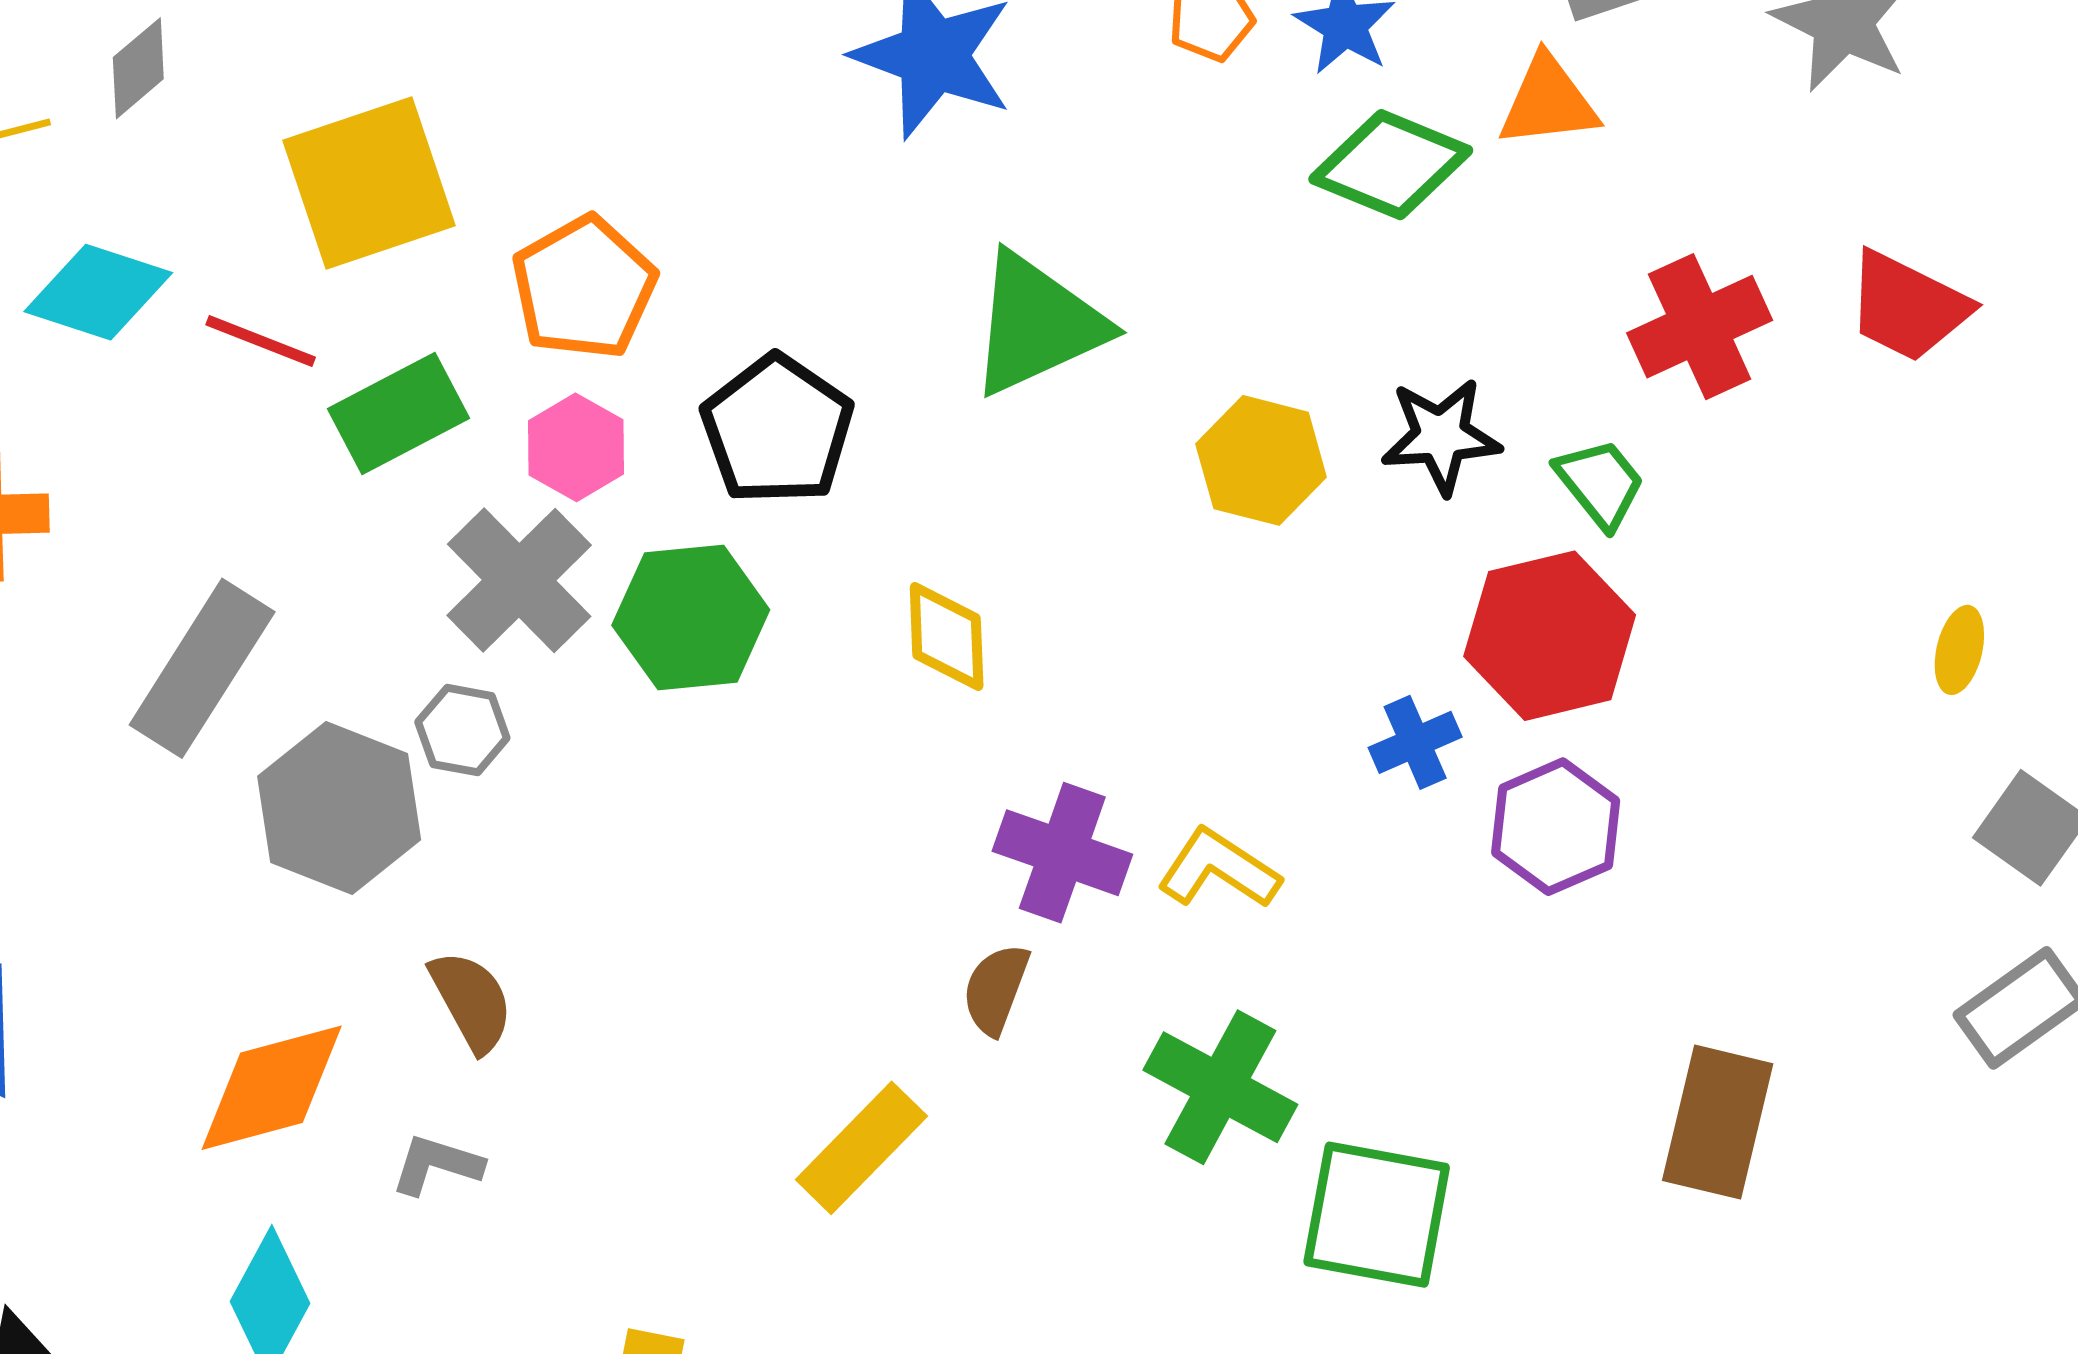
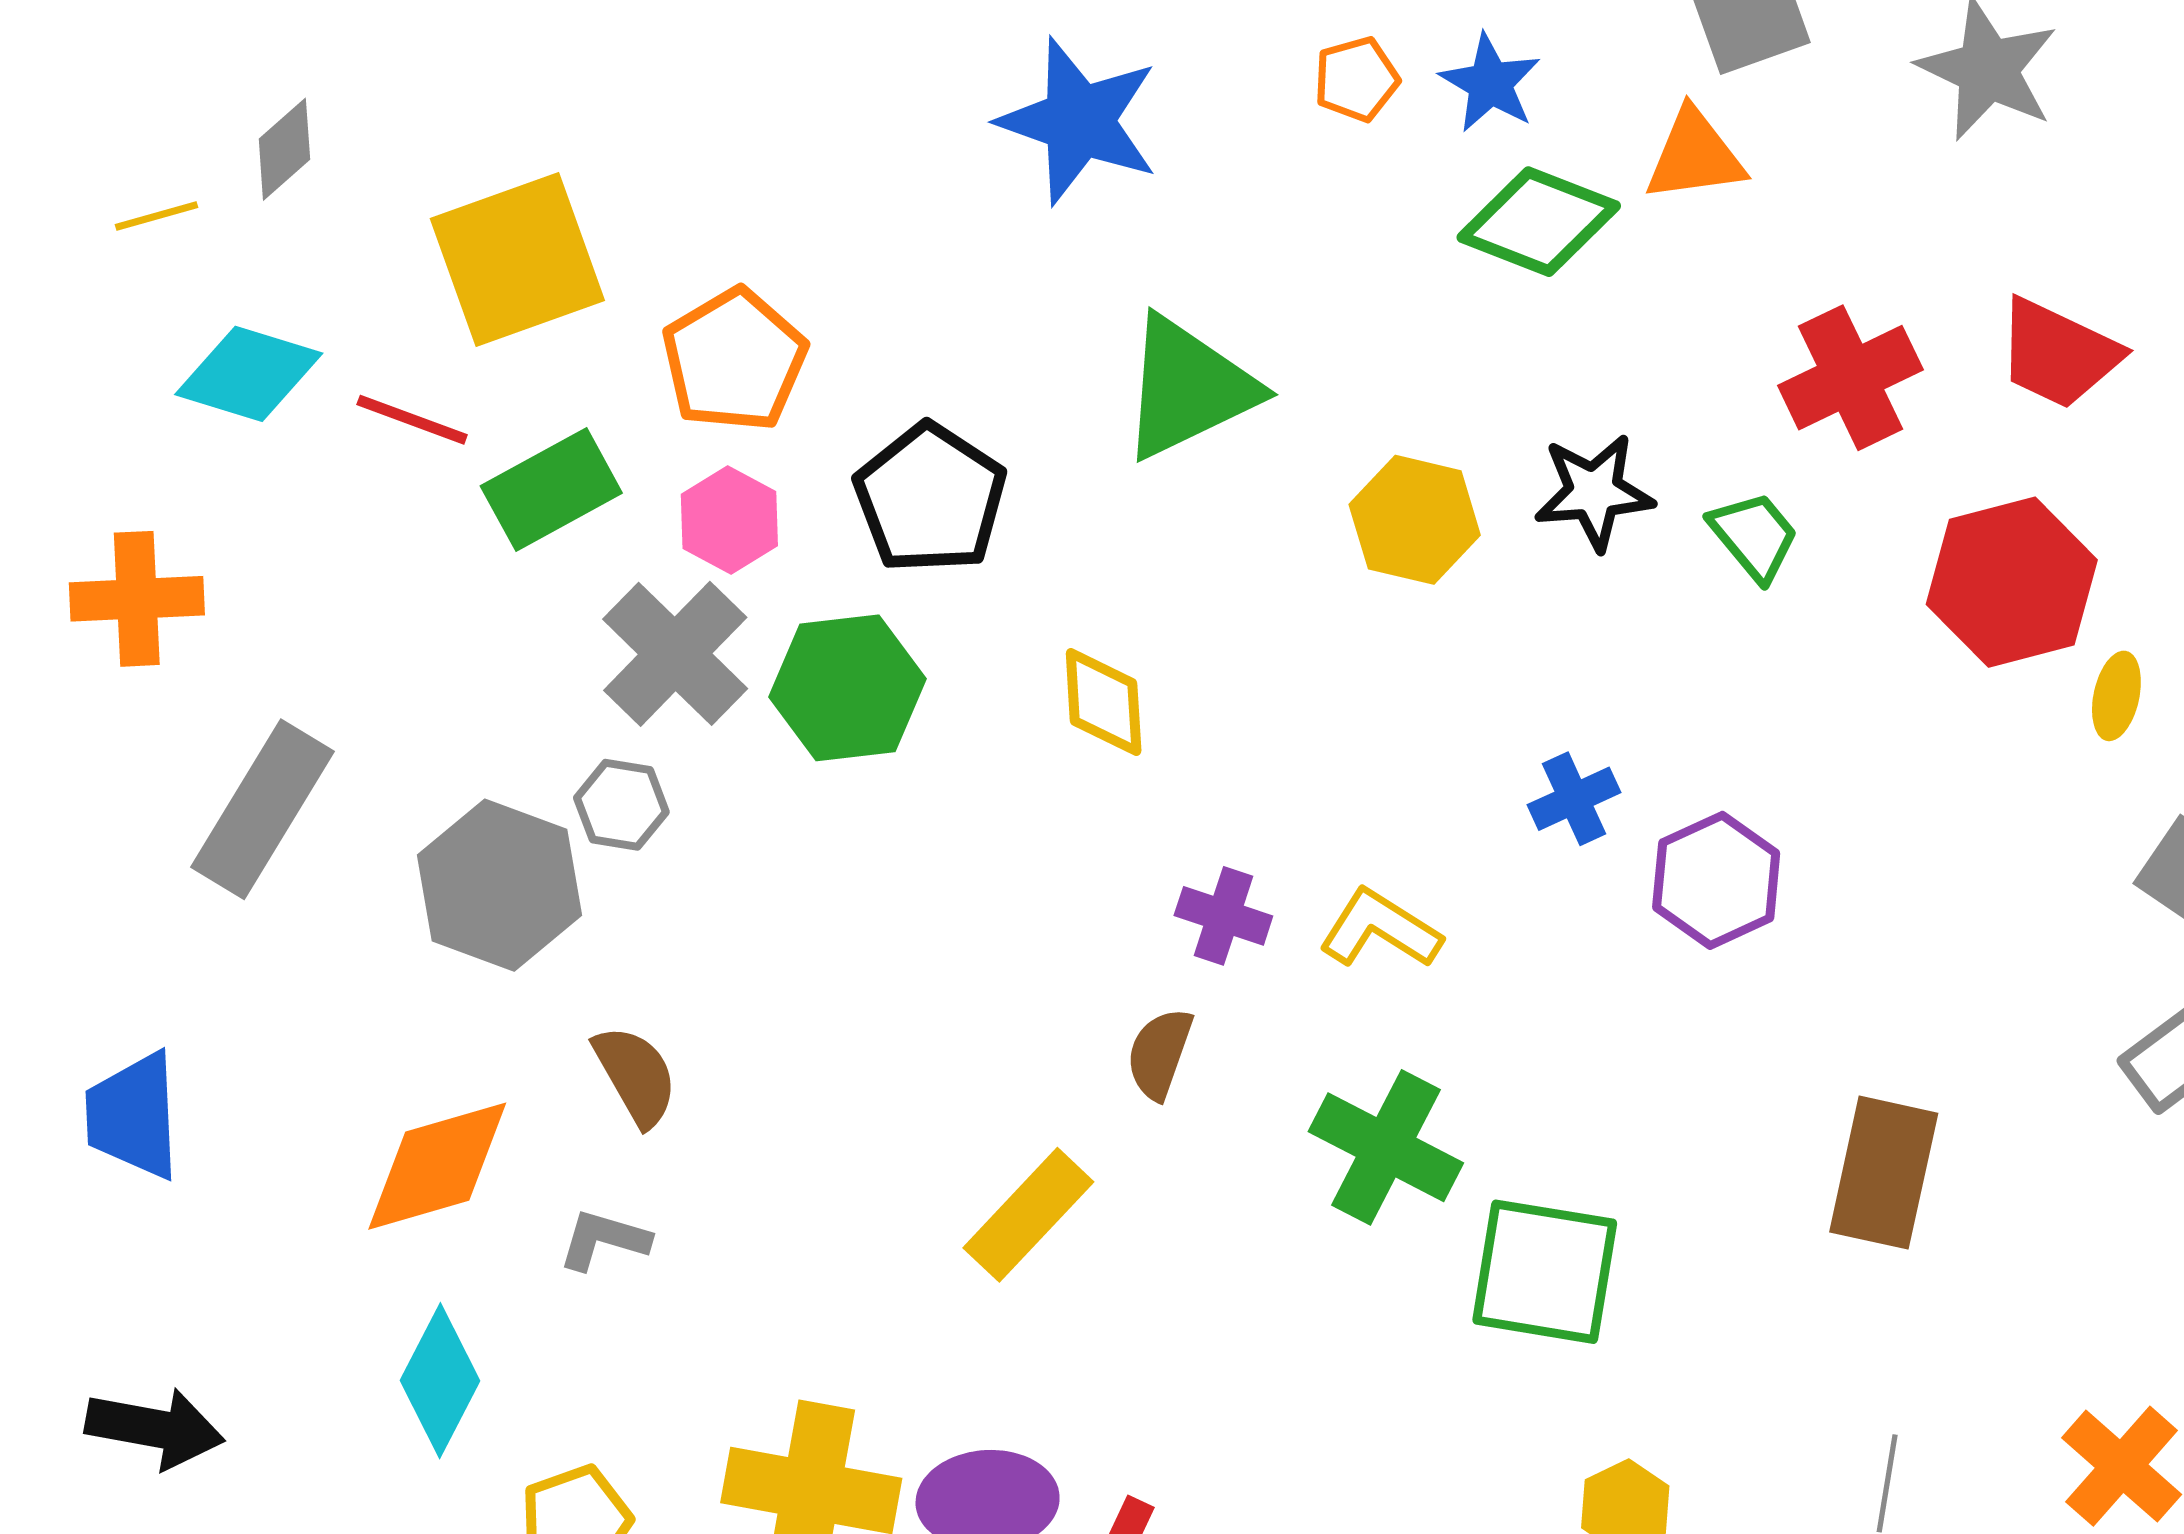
red hexagon: (1550, 636) -> (2012, 582), moved
gray rectangle: (202, 668) -> (262, 809), moved
purple cross: (1062, 853) -> (1223, 916), size x0.7

